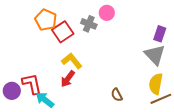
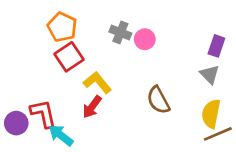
pink circle: (107, 13) -> (145, 39), moved
red square: (63, 32) -> (69, 57), moved
gray triangle: (155, 55) -> (210, 74), size x0.7
brown semicircle: (117, 95) -> (158, 100), moved, size x1.5

